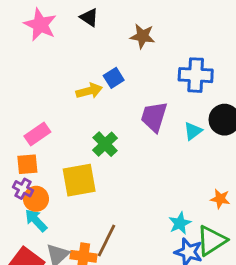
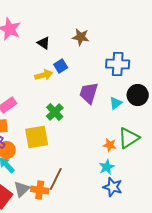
black triangle: (89, 17) -> (44, 43), moved
orange star: (220, 199) -> (110, 145), moved
green triangle: (212, 241) -> (129, 138), moved

